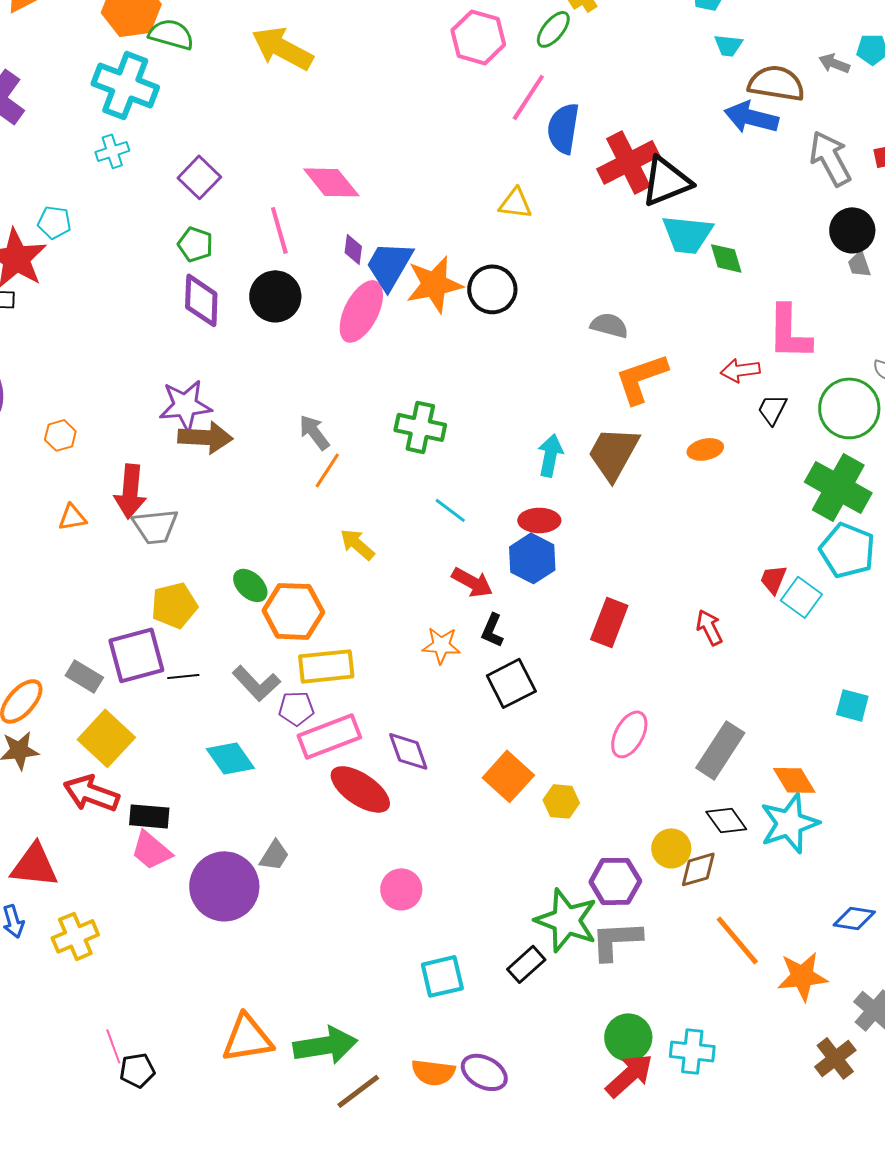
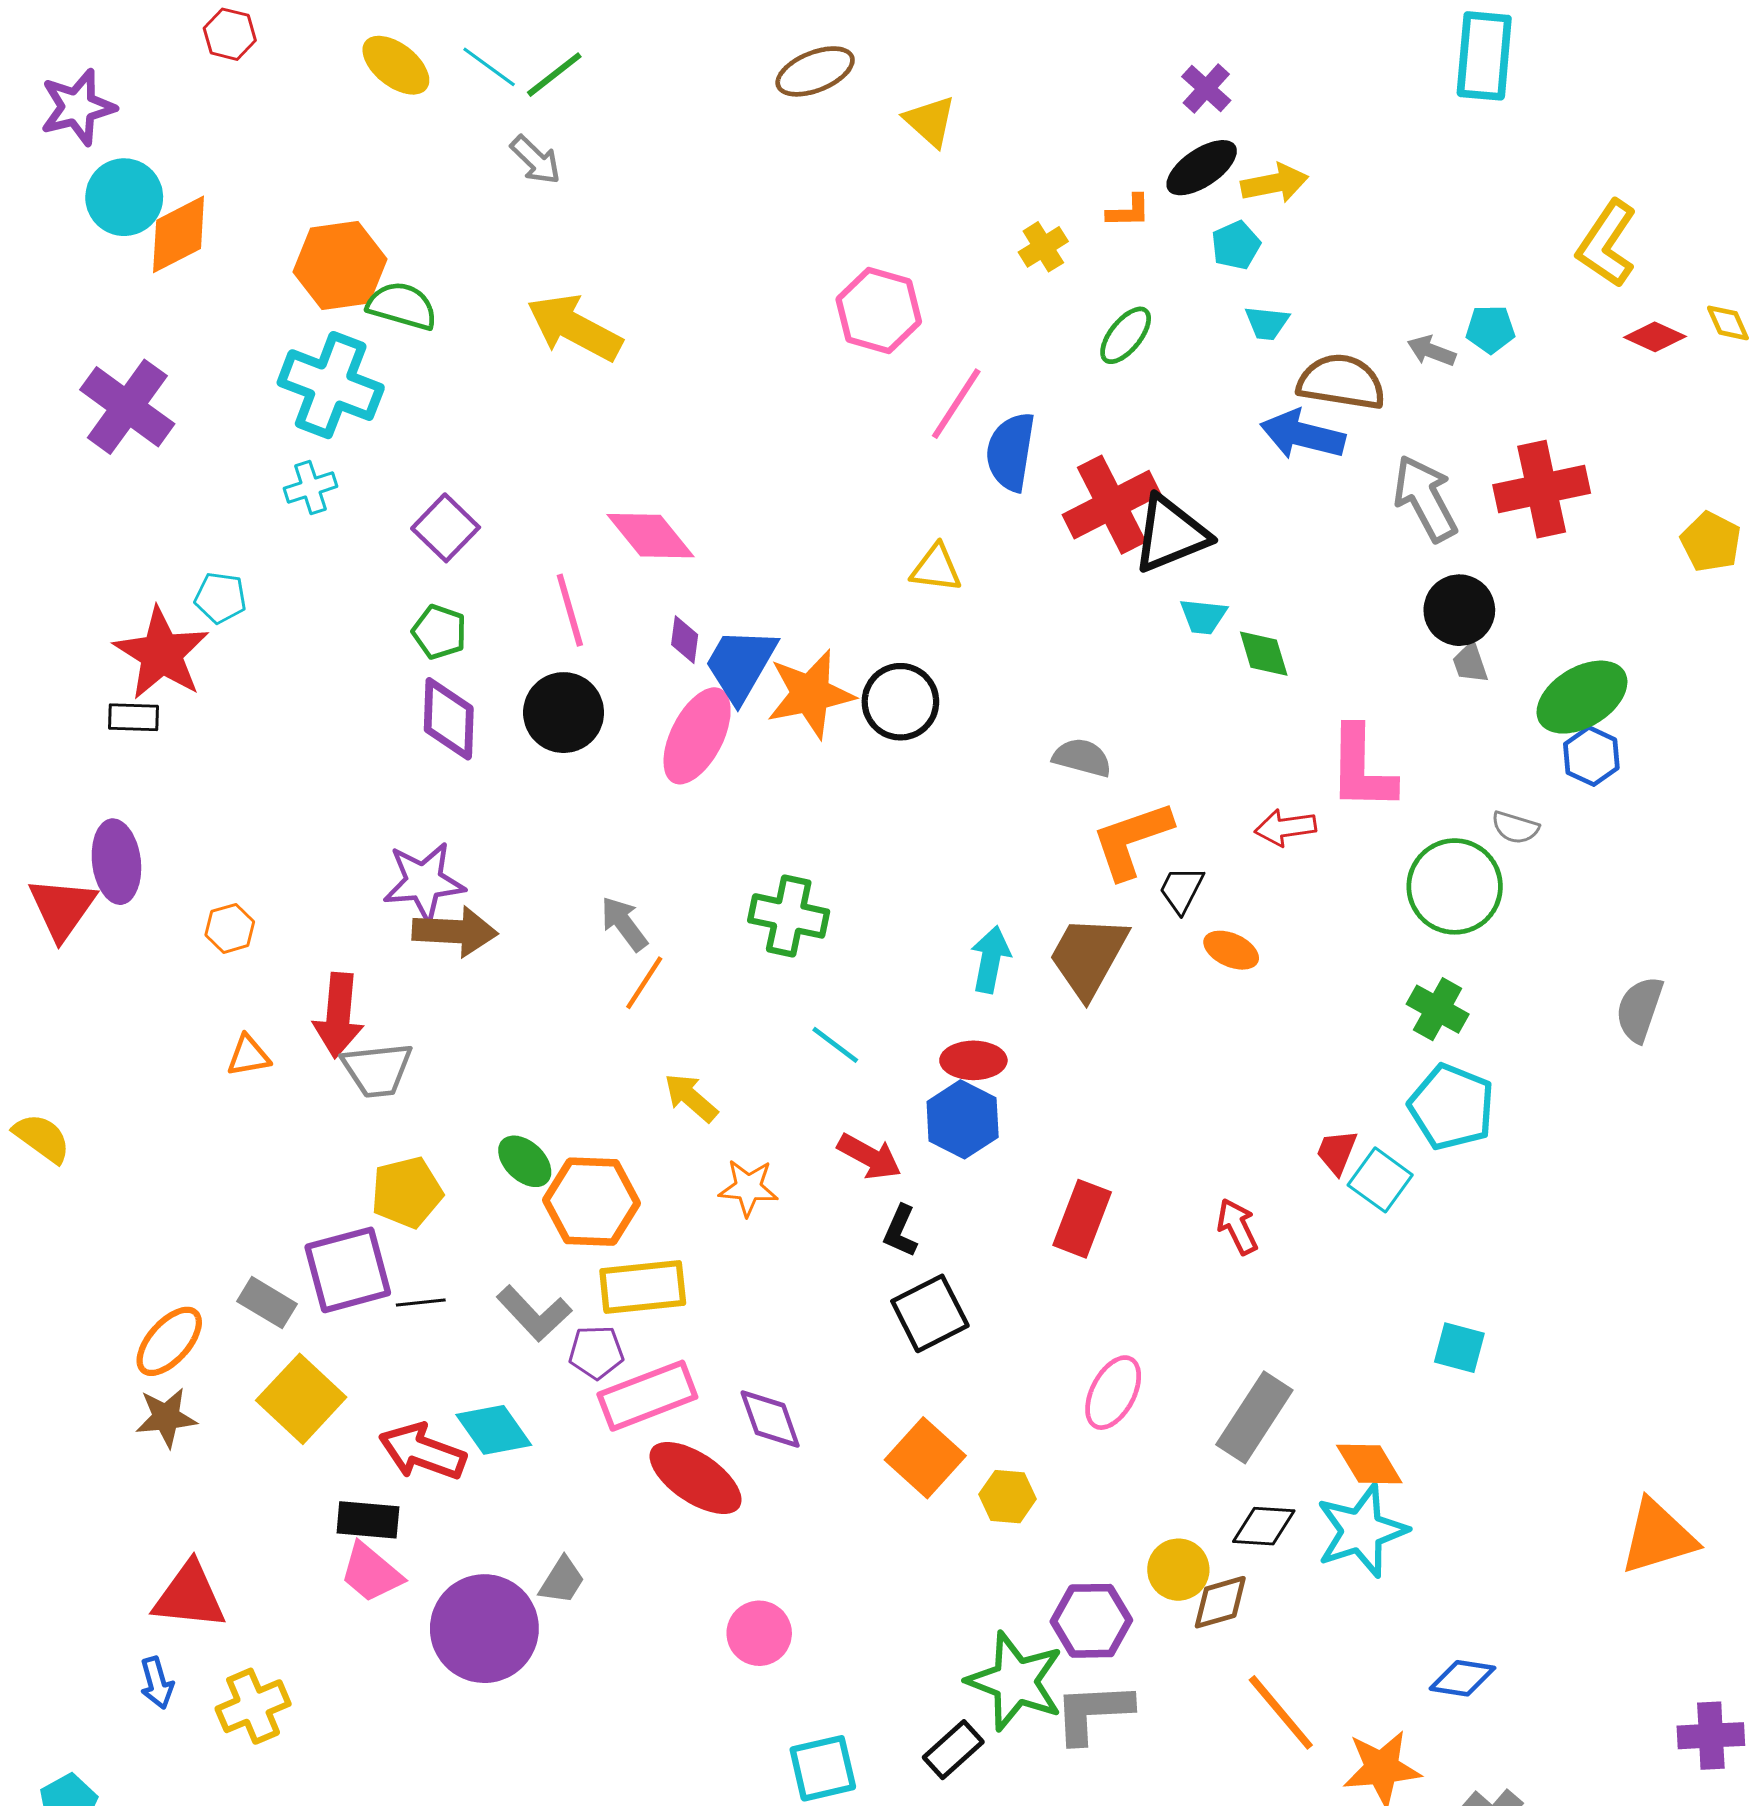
green ellipse: (553, 29) -> (1126, 335), moved
cyan trapezoid: (687, 234) -> (1203, 616), size x0.6
black trapezoid: (772, 409) -> (1181, 890), moved
orange ellipse: (705, 449) -> (1231, 950), turned 36
green cross: (838, 487) -> (1438, 1009), size x0.6
orange star: (441, 645) -> (748, 1188), moved
red arrow: (91, 793) -> (422, 1452), moved
black diamond: (726, 820) -> (1264, 1526), turned -51

